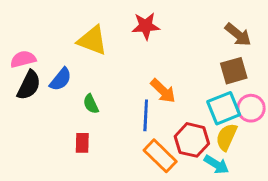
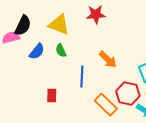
black semicircle: (29, 85) -> (23, 26), moved
green semicircle: (91, 104) -> (61, 51), moved
blue line: (146, 115) -> (82, 77), moved

